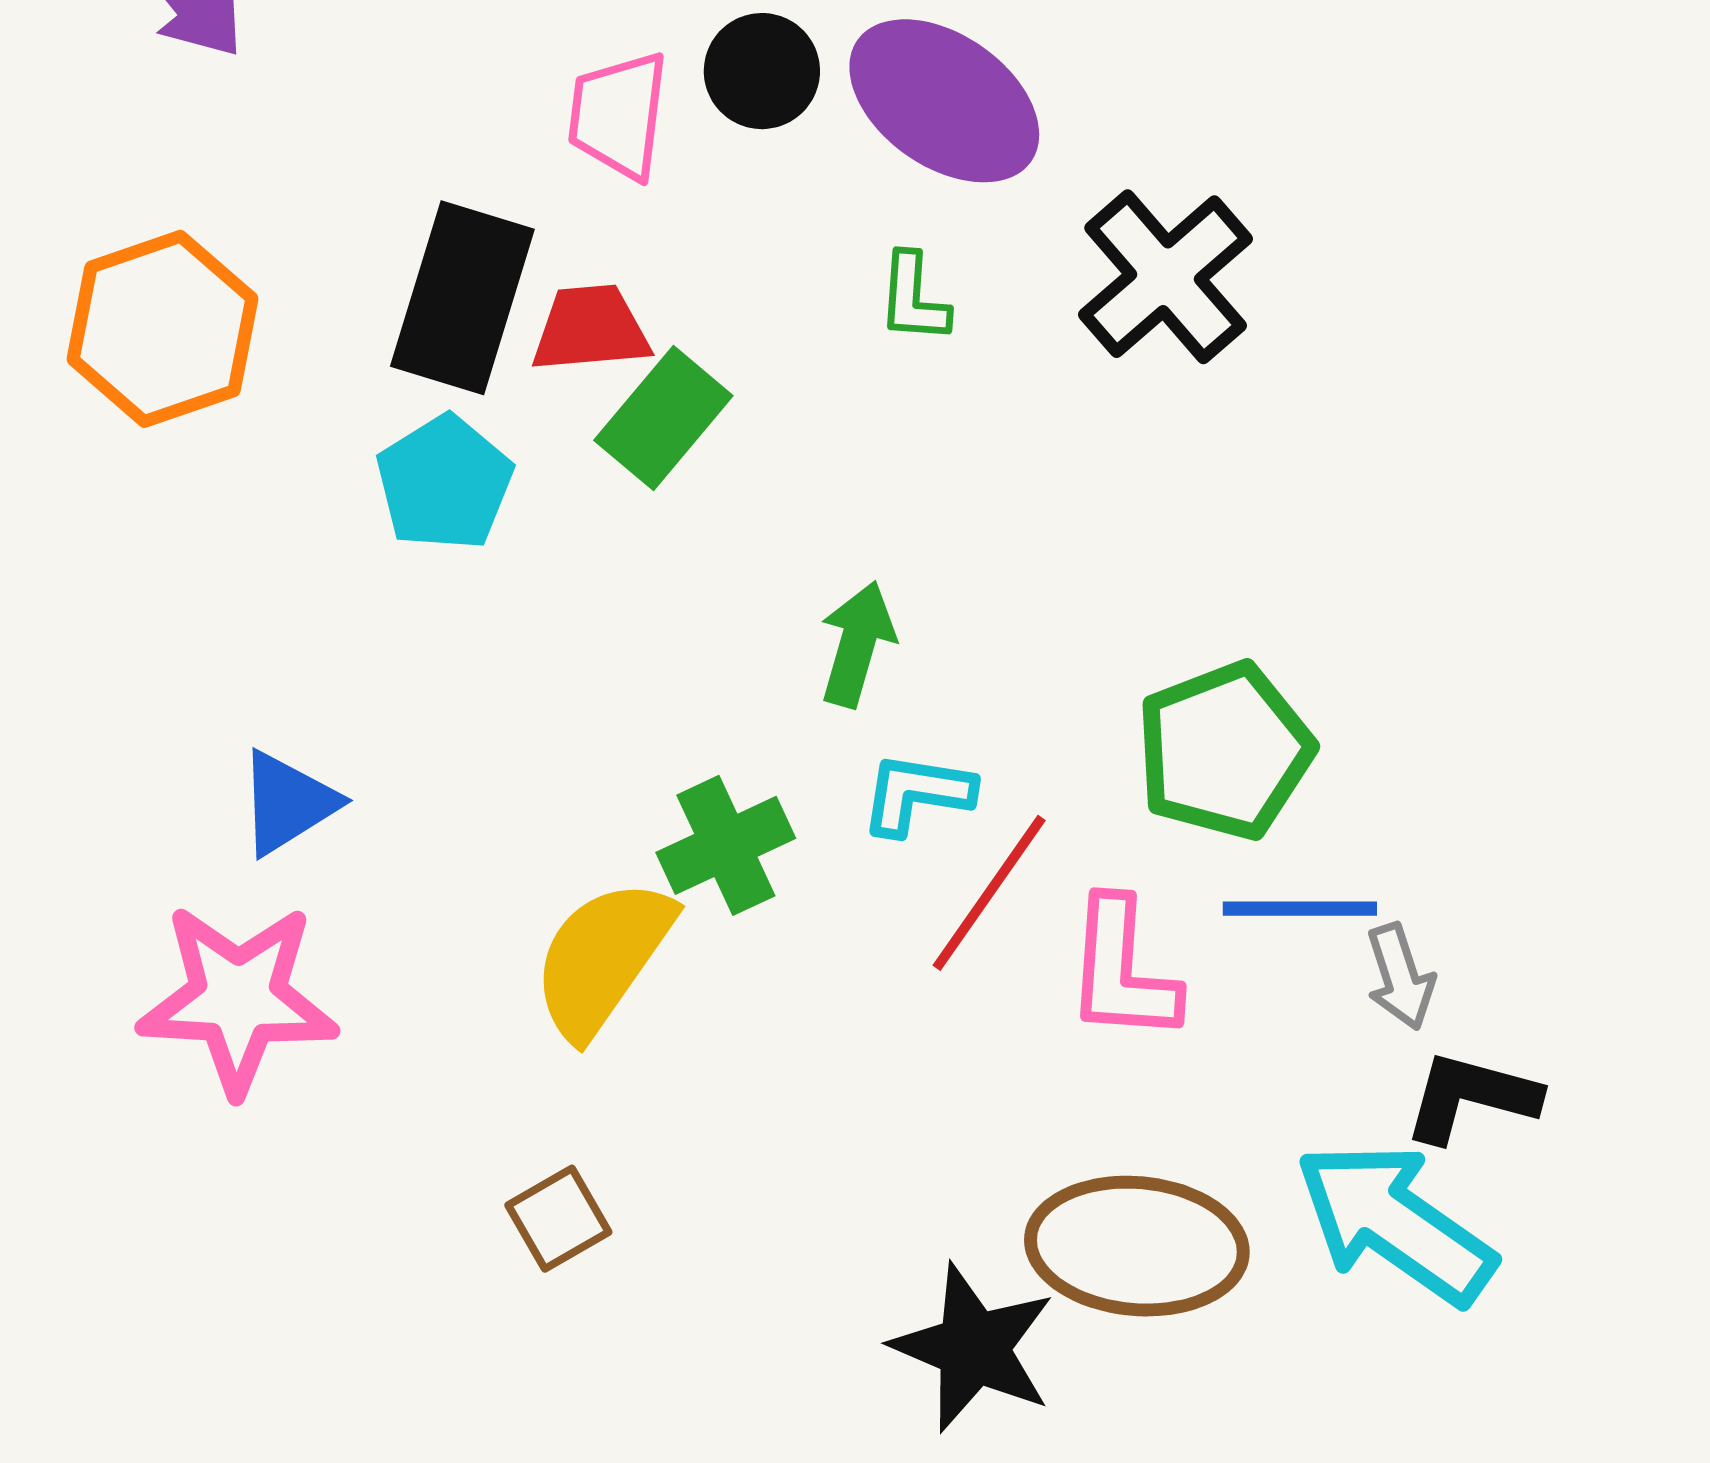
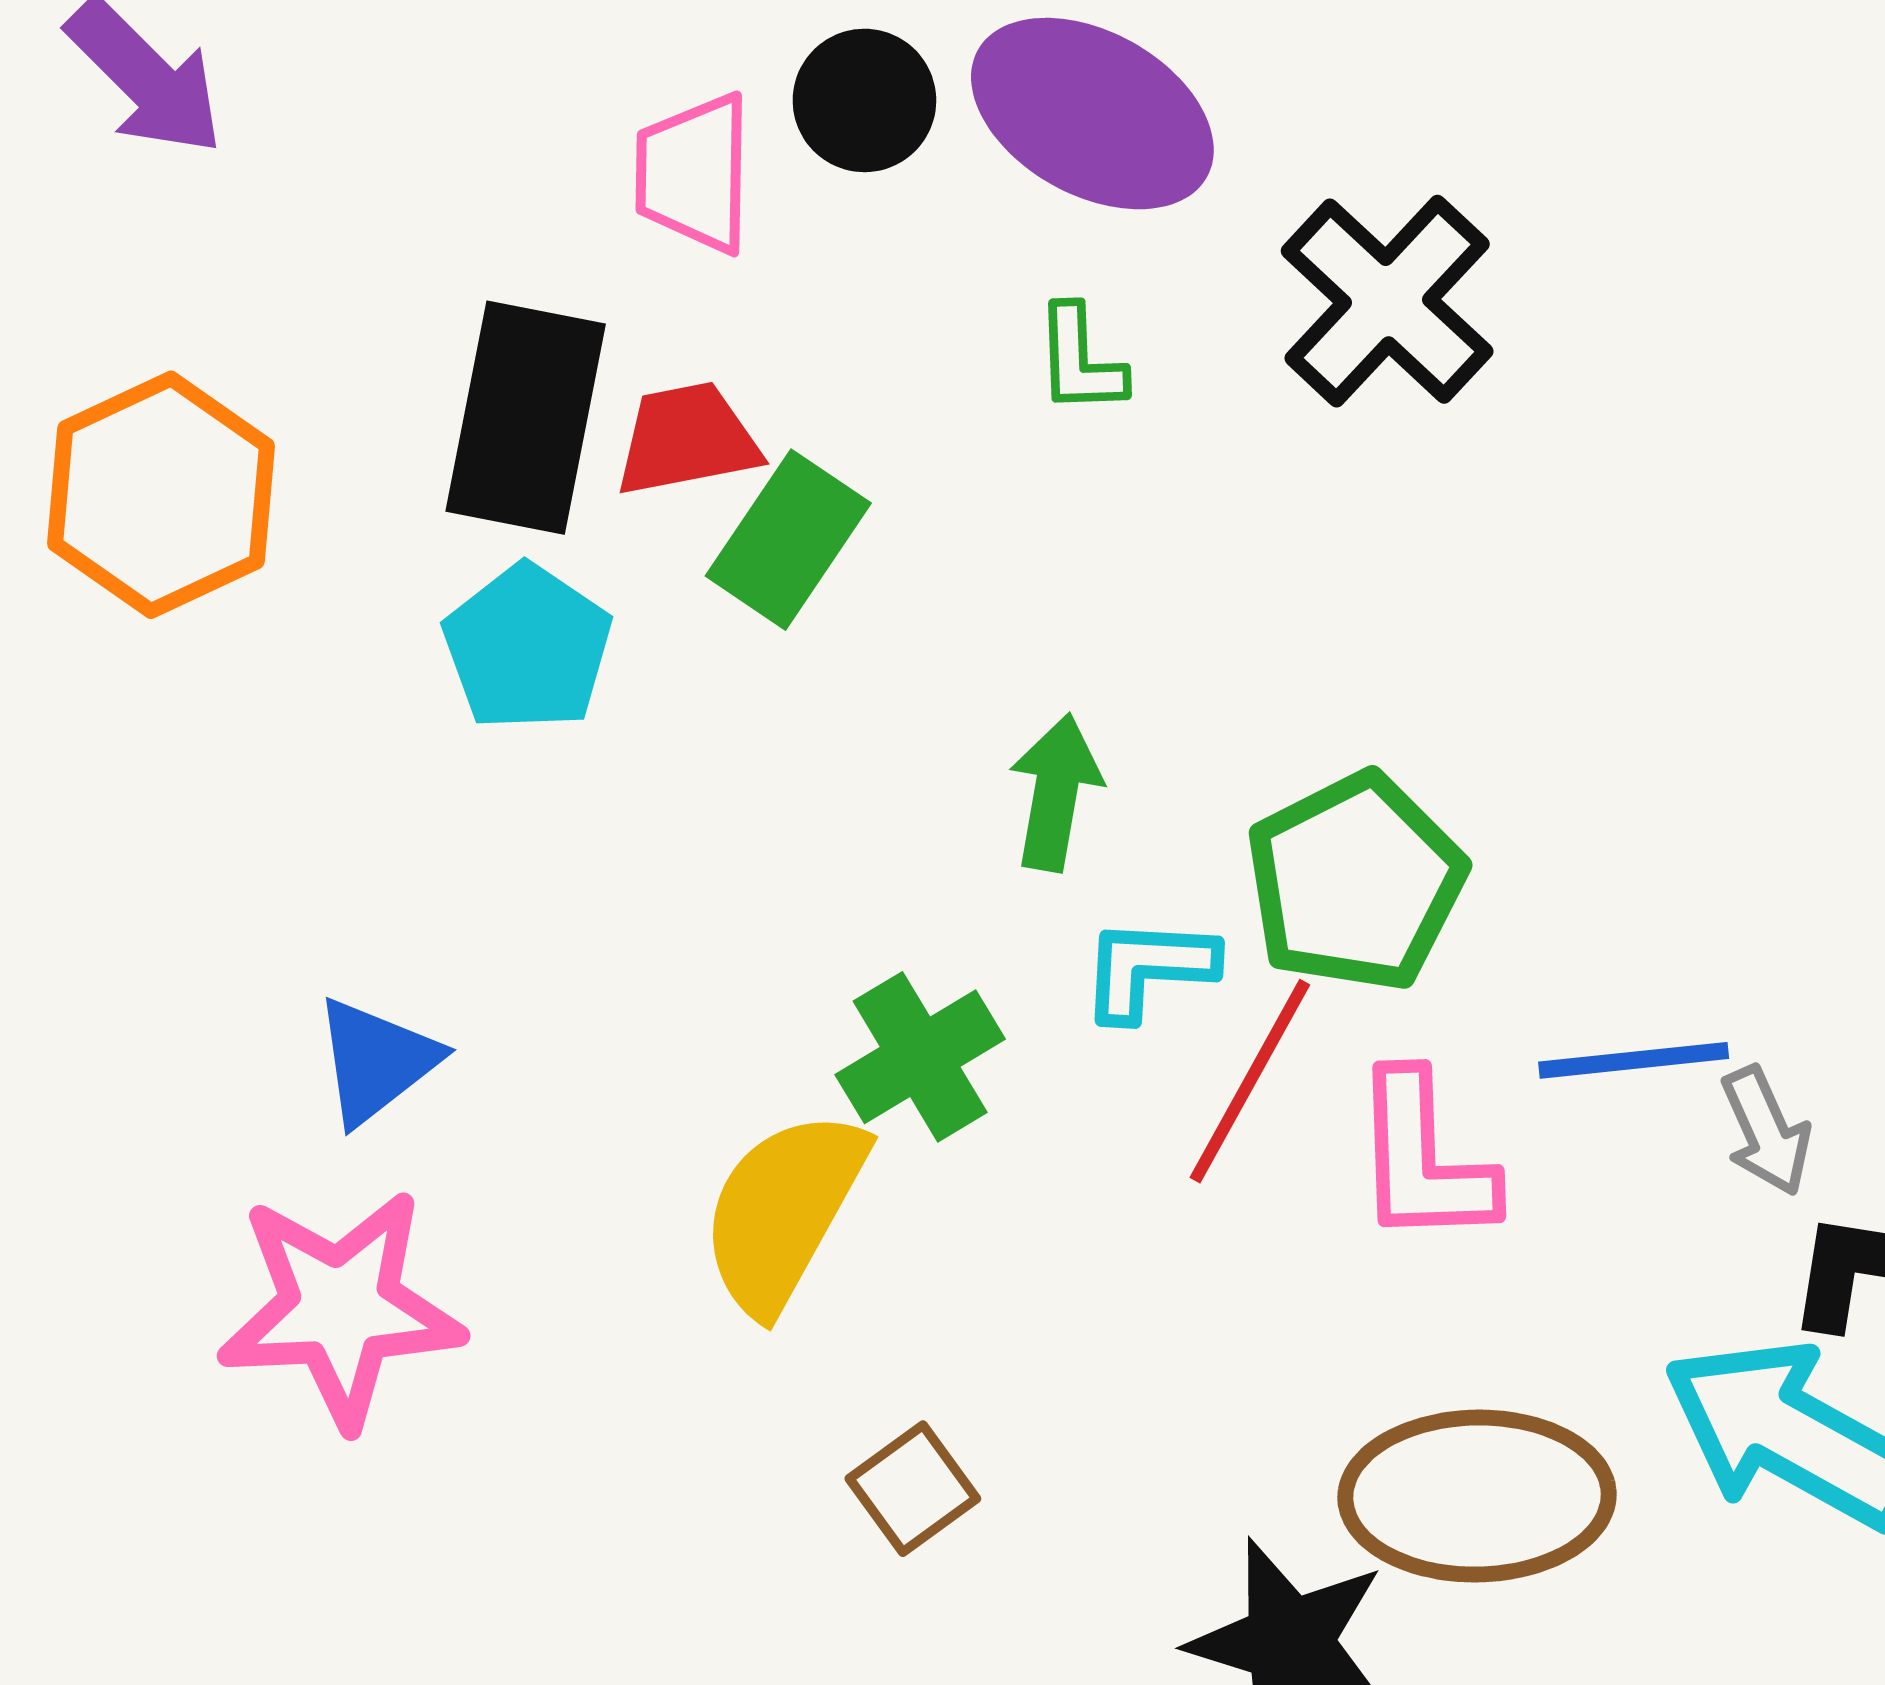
green pentagon: (1225, 751) -> (1355, 882), moved
brown square: (558, 1219) -> (913, 1489), moved

